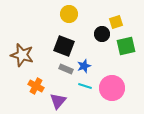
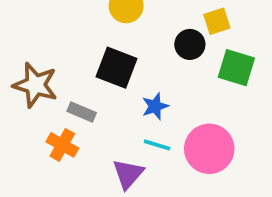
green square: (126, 46) -> (236, 68), turned 30
gray rectangle: (66, 69) -> (82, 112), moved
purple triangle: (58, 101) -> (128, 174), moved

